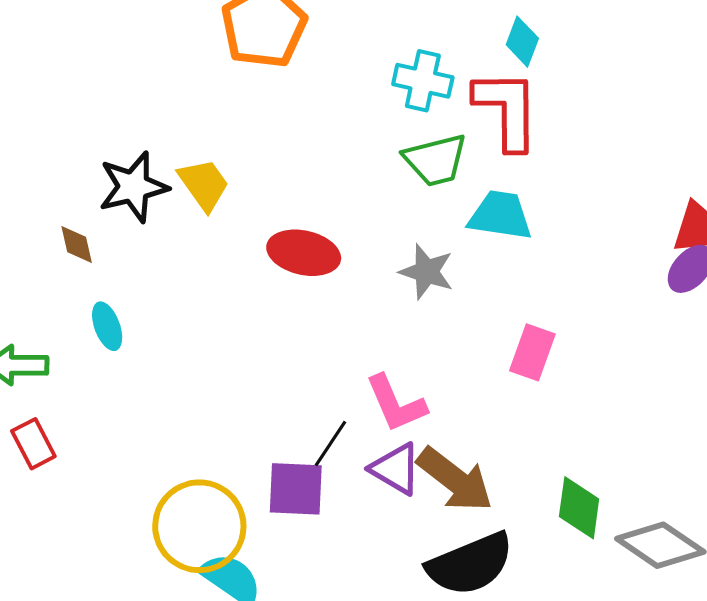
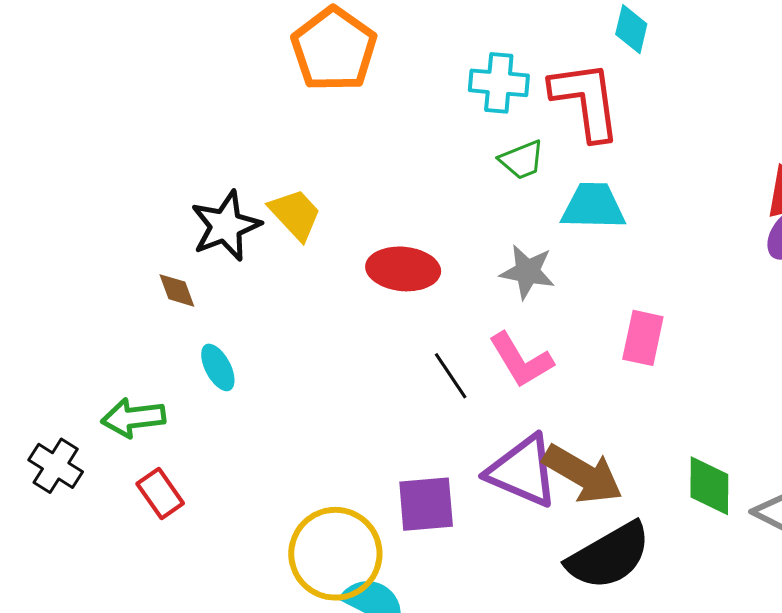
cyan diamond: (522, 42) -> (631, 29), moved
green trapezoid: (436, 160) -> (522, 160), size x0.7
pink L-shape: (396, 404) -> (521, 360), moved
black line: (330, 444) -> (451, 376), moved, turned -60
purple triangle: (396, 469) -> (522, 471), size x1.4

